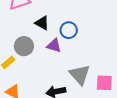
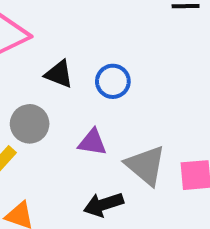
purple triangle: (54, 45) -> (92, 142), moved

